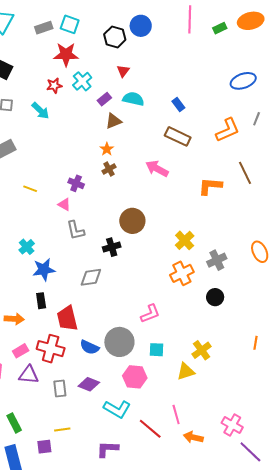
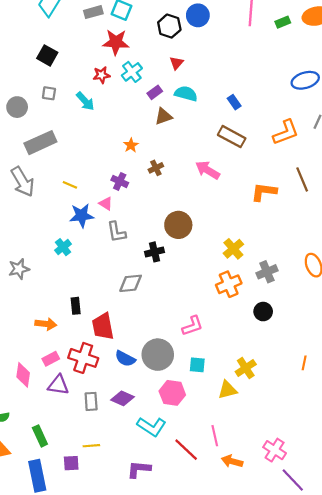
orange star: (107, 149) -> (131, 145), moved
blue star: (44, 270) -> (82, 215), moved

